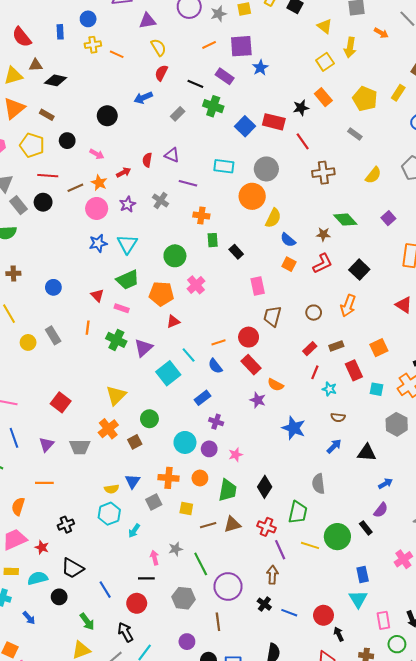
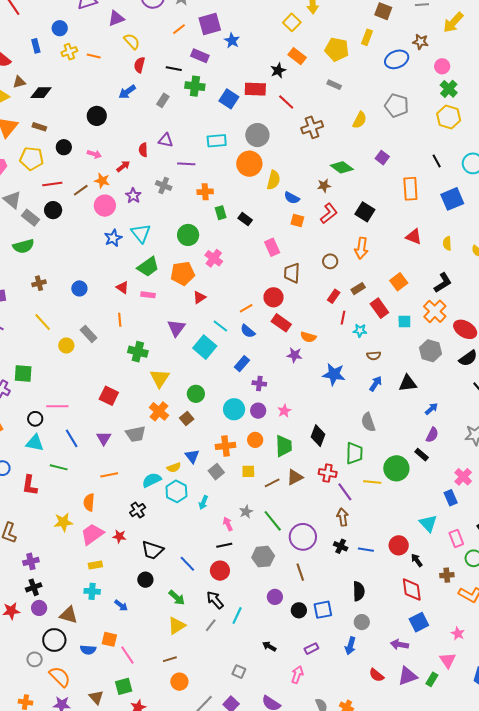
green cross: (116, 340) -> (138, 352), moved
blue rectangle: (363, 575) -> (451, 498), moved
cyan semicircle: (38, 578) -> (152, 480), moved

